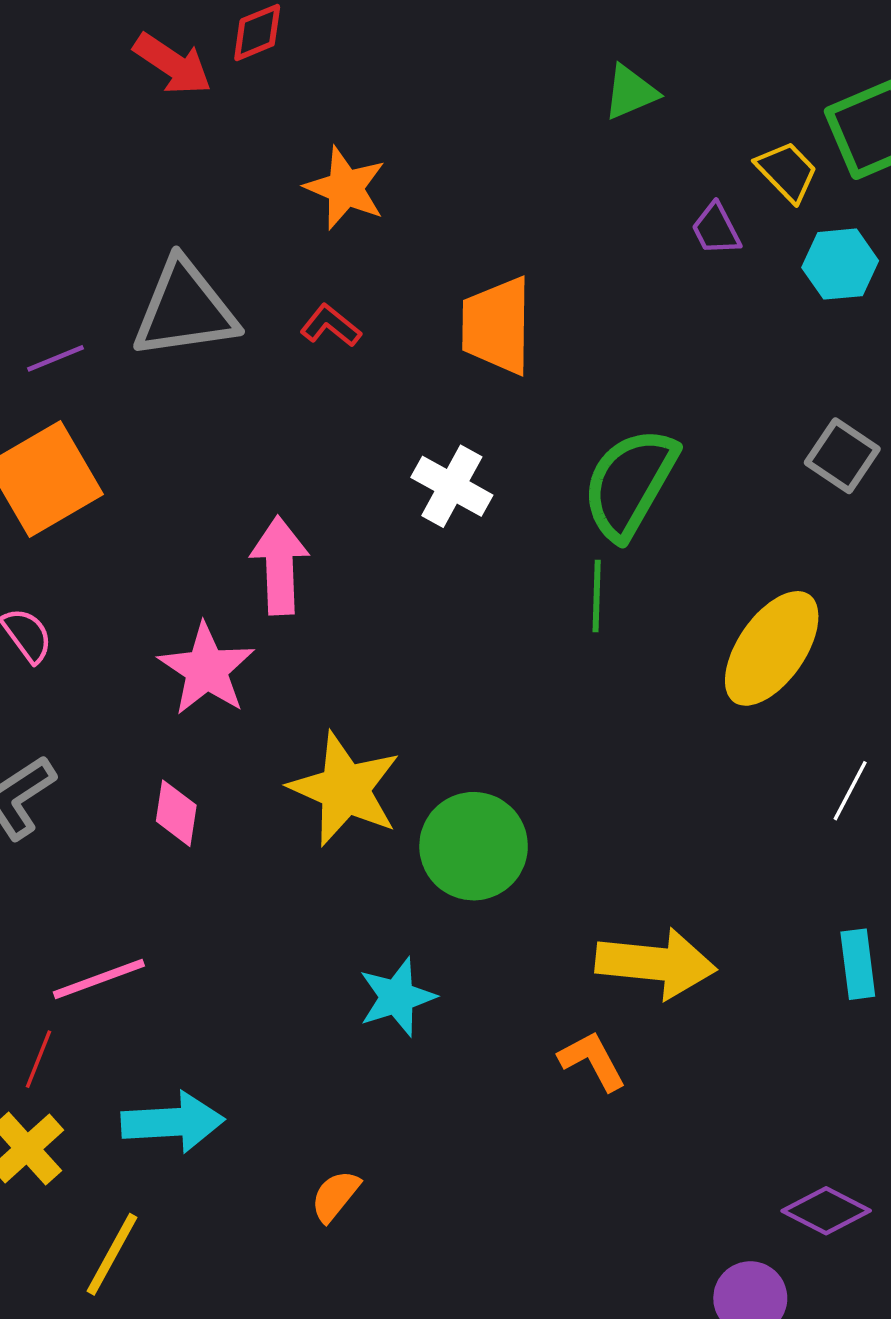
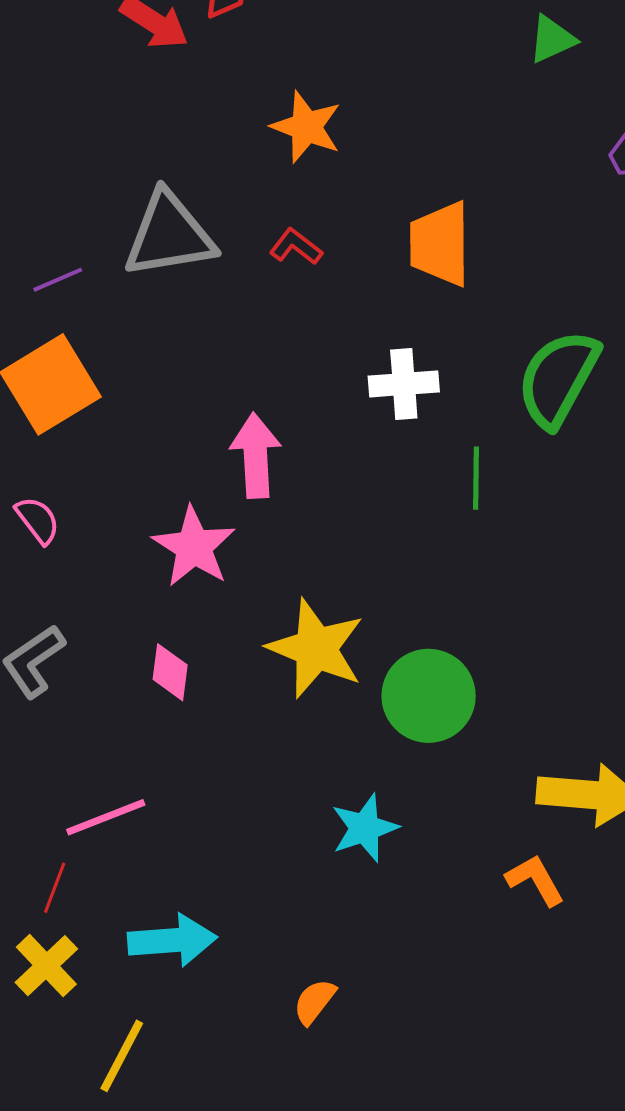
white cross: (452, 486) -> (404, 384), turned -32
green line: (597, 596) -> (476, 478), moved

